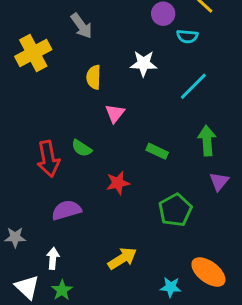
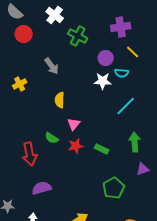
yellow cross: (33, 53) -> (20, 84), size x0.6
white star: (144, 64) -> (103, 81), moved
green semicircle: (82, 148) -> (52, 138), moved
purple triangle: (219, 181) -> (143, 169), turned 32
red star: (118, 183) -> (76, 146), moved

